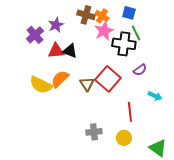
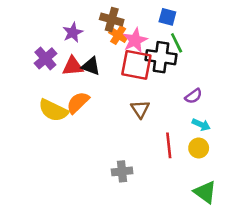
orange cross: (102, 16) -> (118, 35), moved
purple cross: (35, 35) -> (45, 58), moved
purple semicircle: (140, 70) -> (193, 96), moved
red square: (108, 79) -> (136, 65), moved, turned -30
brown triangle: (87, 84) -> (140, 109), moved
yellow circle: (124, 138) -> (199, 148), moved

